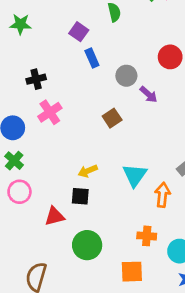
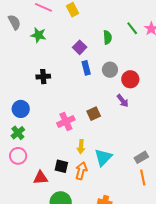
red circle: (170, 57) -> (130, 79), moved
gray circle: (126, 76) -> (110, 70), moved
pink cross: (50, 112) -> (66, 121), moved
yellow arrow: (88, 171) -> (81, 147), moved, turned -72
orange arrow: (162, 195) -> (81, 171), moved

